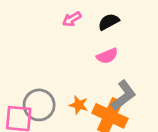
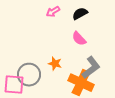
pink semicircle: (107, 56) -> (79, 39), turned 70
orange star: (79, 105) -> (55, 64), moved

